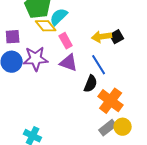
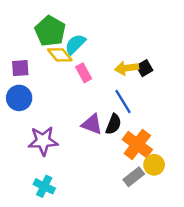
purple star: (36, 59) -> (43, 141), moved
purple triangle: (69, 63) -> (92, 124), moved
yellow circle: (123, 127) -> (154, 165), moved

